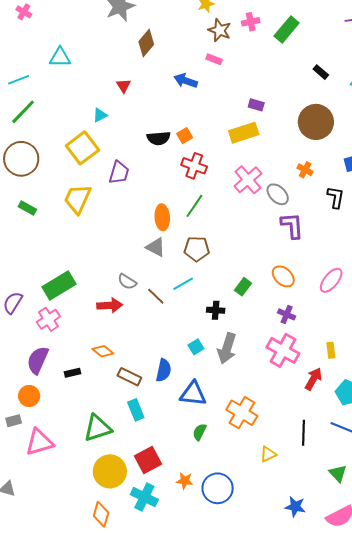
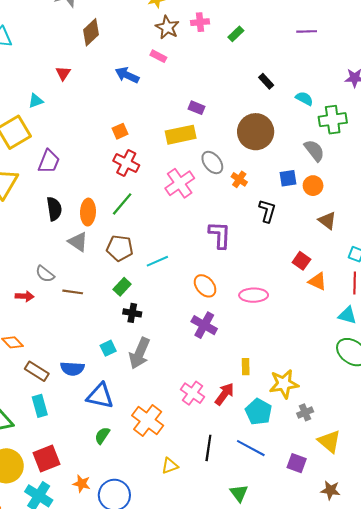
green rectangle: (287, 29) -> (236, 34), size x0.6
black semicircle: (159, 138) -> (54, 209), moved, turned -100
gray ellipse: (278, 194) -> (212, 162), moved
pink ellipse: (331, 280) -> (254, 295), turned 44
cyan line: (183, 284) -> (157, 261), moved
green rectangle: (243, 287) -> (122, 287), moved
brown line: (156, 296) -> (73, 292), turned -42
red arrow: (110, 305) -> (25, 296), size x0.7
purple cross: (287, 314) -> (204, 325), size x1.4
pink cross: (283, 350) -> (193, 393), moved, size x0.7
blue semicircle: (164, 370) -> (72, 369), turned 75

